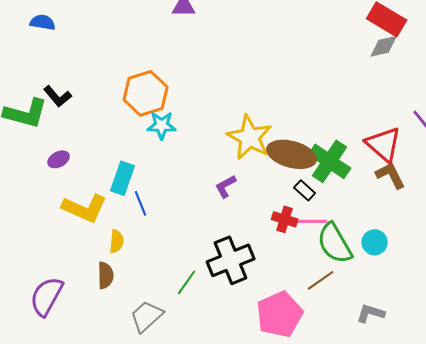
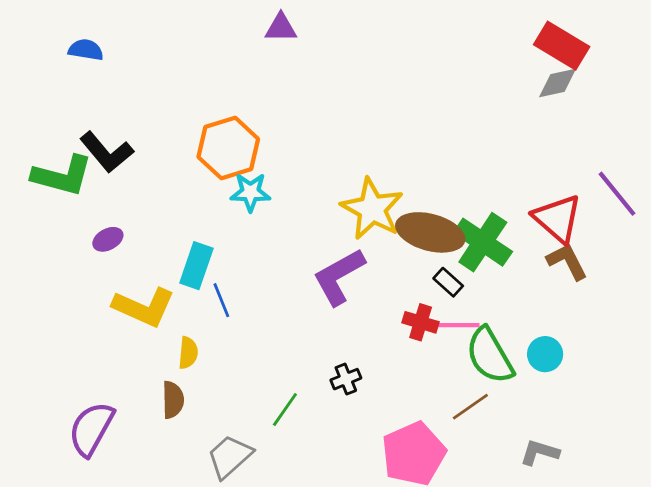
black L-shape: (58, 96) -> (107, 152), size x1.4
purple L-shape: (226, 186) -> (339, 277), size x1.8
black cross: (231, 260) -> (346, 379), size x0.5

